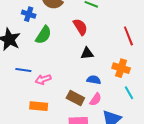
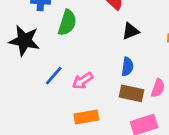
blue line: (23, 70) -> (54, 76), turned -42
blue semicircle: (94, 80) -> (127, 67), moved, turned 104

